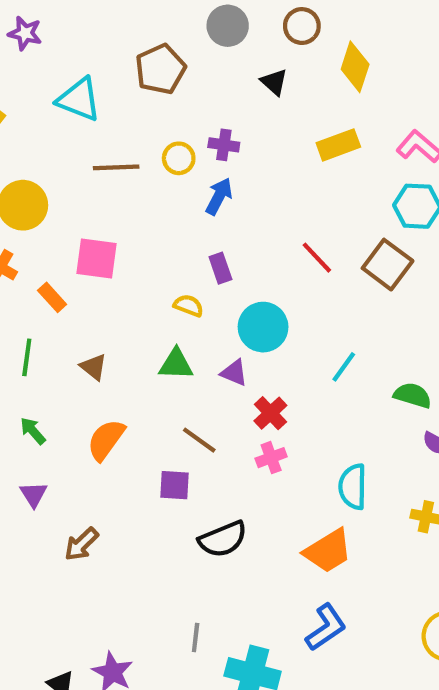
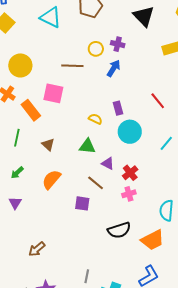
black triangle: (274, 82) -> (144, 16), size x1.6
brown line: (116, 167) -> (72, 66), moved
purple rectangle: (220, 268) -> (118, 108), moved
orange rectangle: (52, 297) -> (31, 110), size x1.5
cyan line: (344, 367) -> (166, 143), moved
purple triangle: (234, 373) -> (108, 164), moved
green arrow: (33, 431) -> (17, 173), turned -96
black semicircle: (223, 539) -> (119, 230), moved
brown arrow: (81, 544) -> (37, 249), moved

